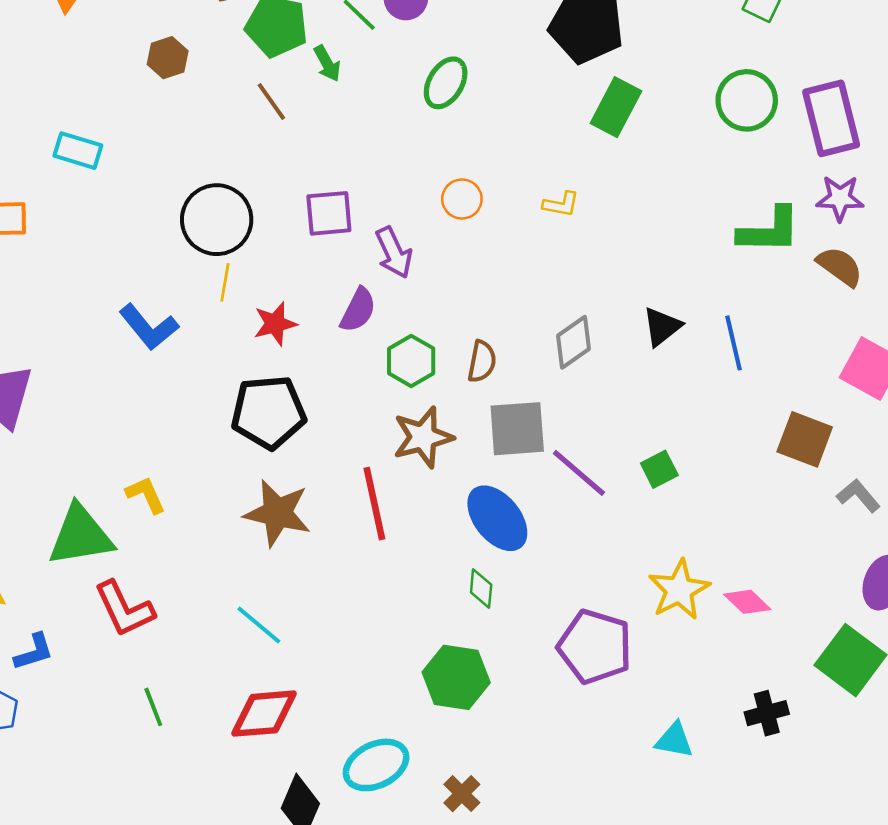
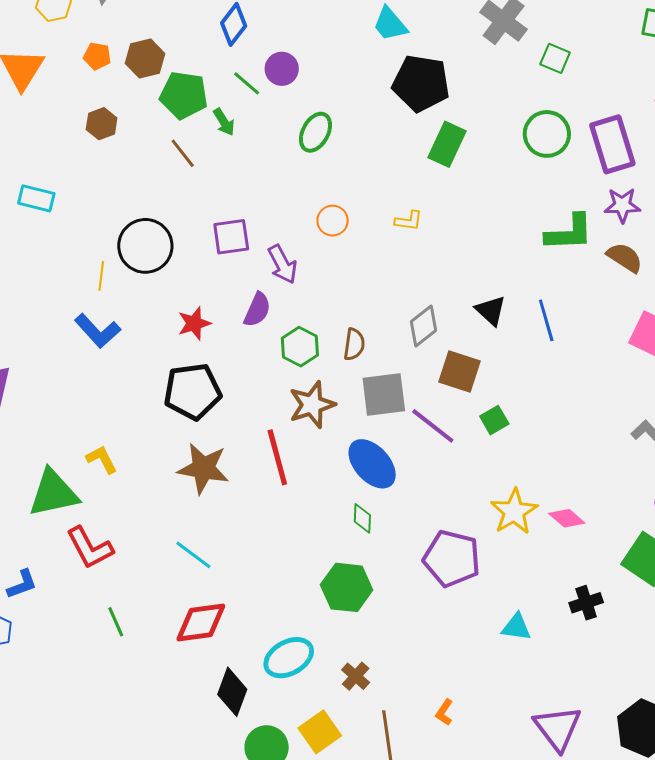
yellow line: (225, 282) -> (101, 276), moved
black triangle: (662, 327) -> (491, 311), turned -36
brown square: (805, 439) -> (460, 372), moved

